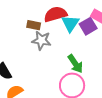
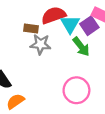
green arrow: (75, 64) -> (81, 47), moved

